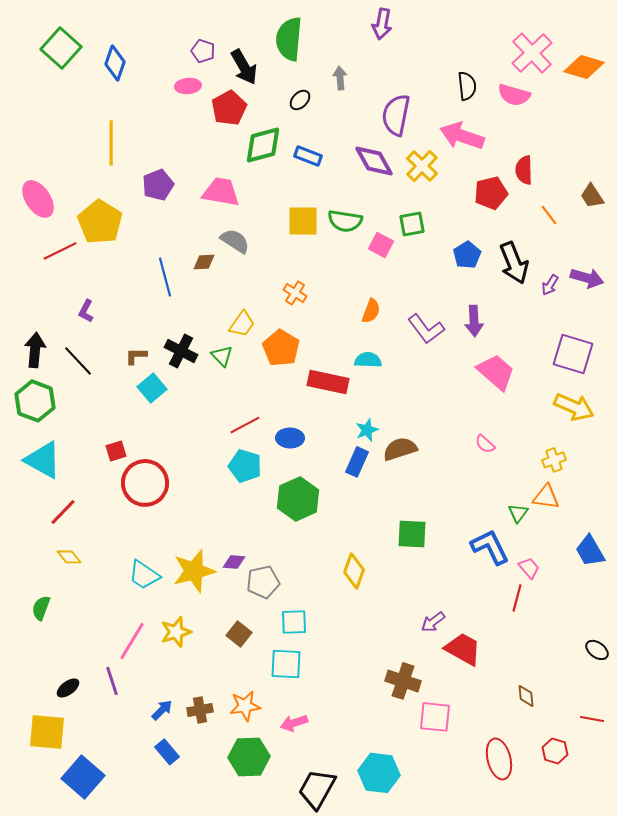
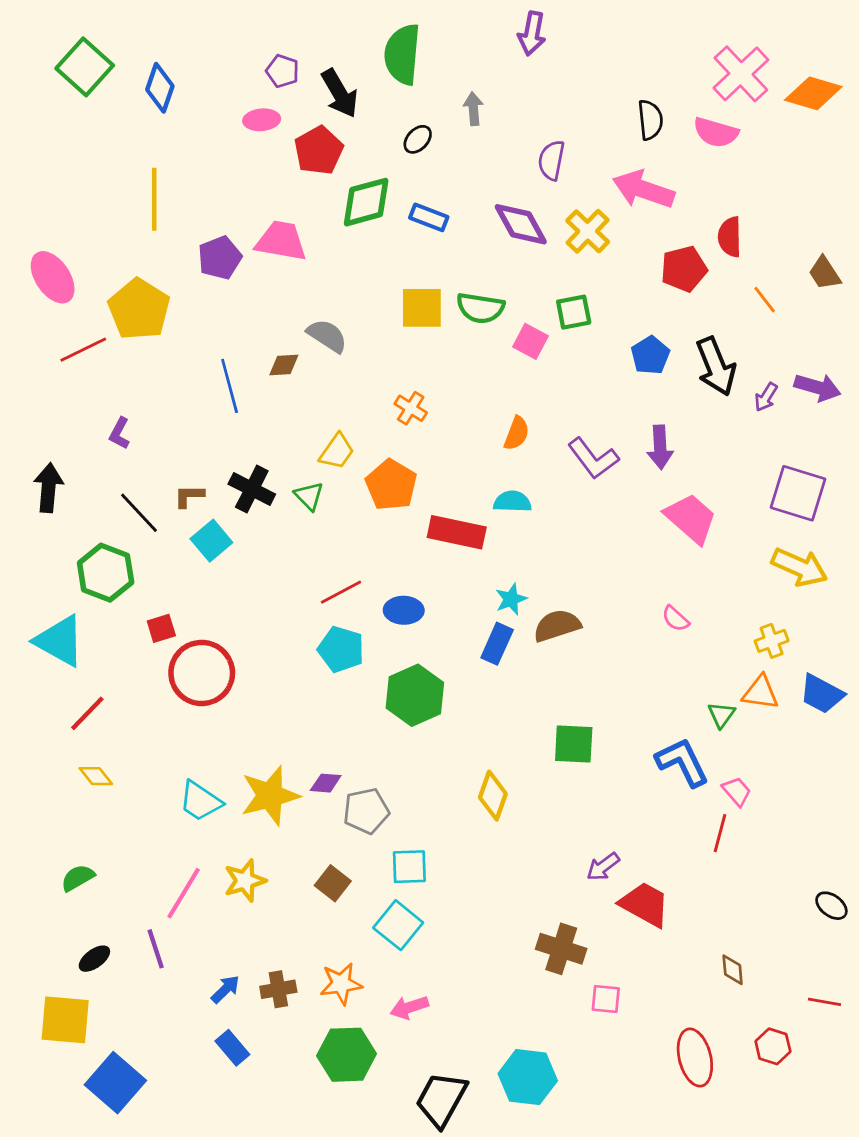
purple semicircle: (396, 115) -> (551, 160), size x0.7
pink trapezoid: (221, 192) -> (281, 241), moved
black line: (78, 361) -> (139, 513), moved
green hexagon: (35, 401) -> (106, 573), moved
blue trapezoid: (590, 551) -> (822, 694), moved, turned -32
green semicircle: (41, 608) -> (78, 878), moved, turned 40
cyan square: (286, 664) -> (398, 925), turned 36
pink square: (435, 717) -> (606, 999), size x0.7

